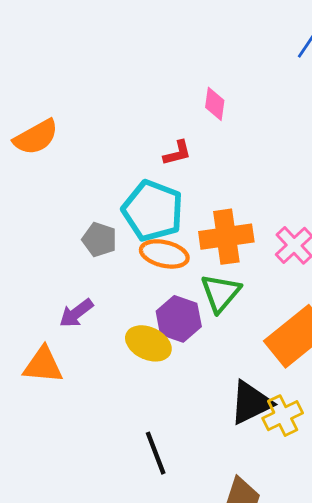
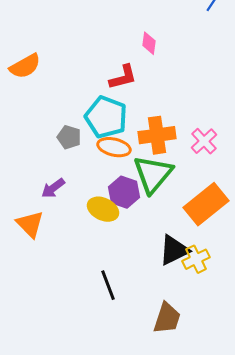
red L-shape: (177, 153) -> (123, 77), size x1.4
green triangle: (221, 293) -> (153, 174), size x1.4
orange triangle: (43, 365) -> (30, 224), turned 40

